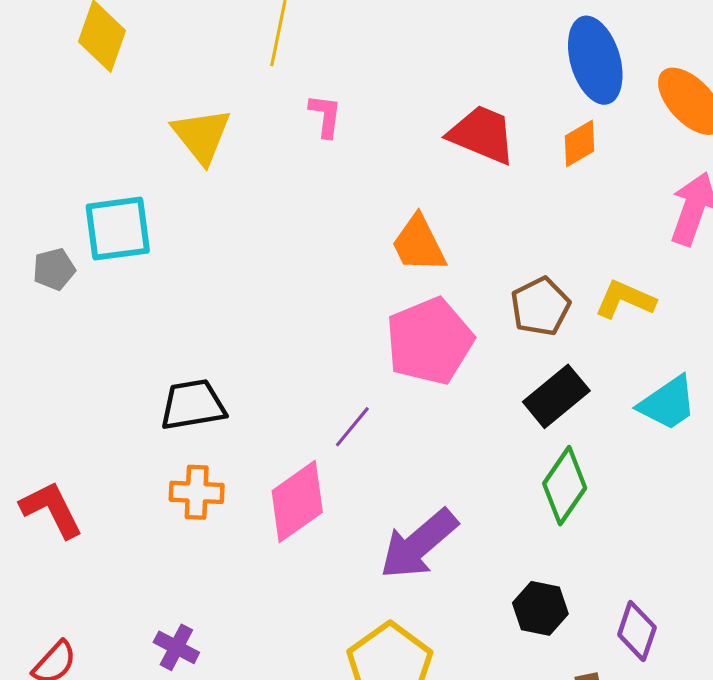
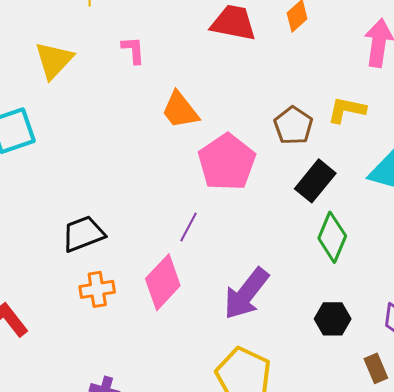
pink L-shape: (325, 116) -> (133, 50), moved
yellow triangle: (202, 136) -> (54, 60), turned 33
orange trapezoid: (419, 244) -> (180, 110), moved

